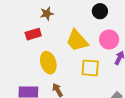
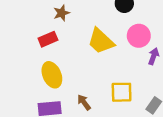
yellow ellipse: (48, 63) -> (52, 75), moved
yellow square: (90, 68) -> (122, 92), moved

